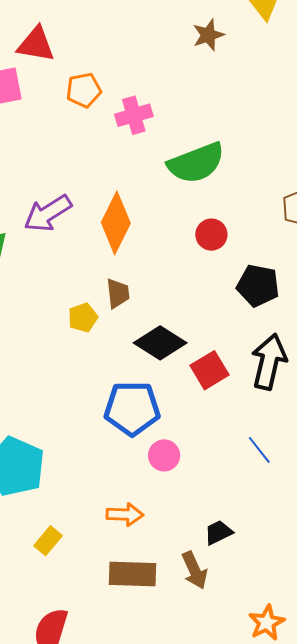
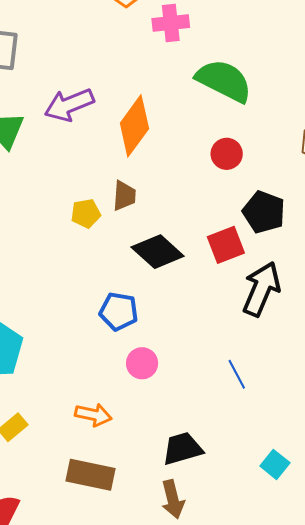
green semicircle: (196, 163) -> (224, 81), turned -142
red square: (210, 370) -> (226, 245), moved
blue pentagon: (132, 408) -> (119, 311), size x0.7
black trapezoid: (218, 533) -> (182, 449), size x1.4
brown arrow: (195, 570) -> (173, 499), moved

